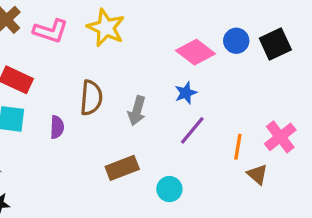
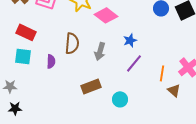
pink diamond: (196, 52) -> (106, 15), moved

